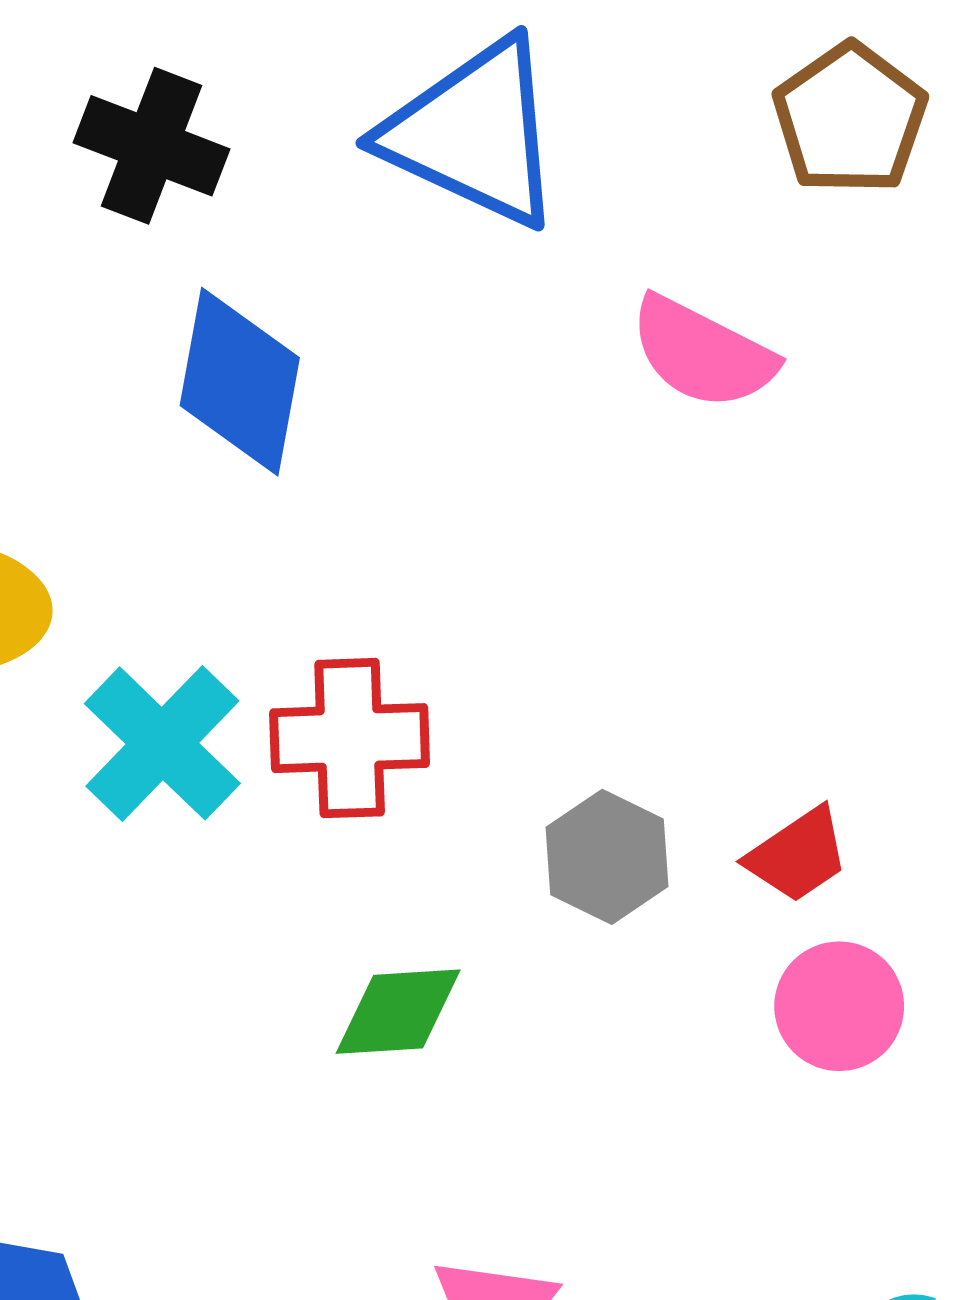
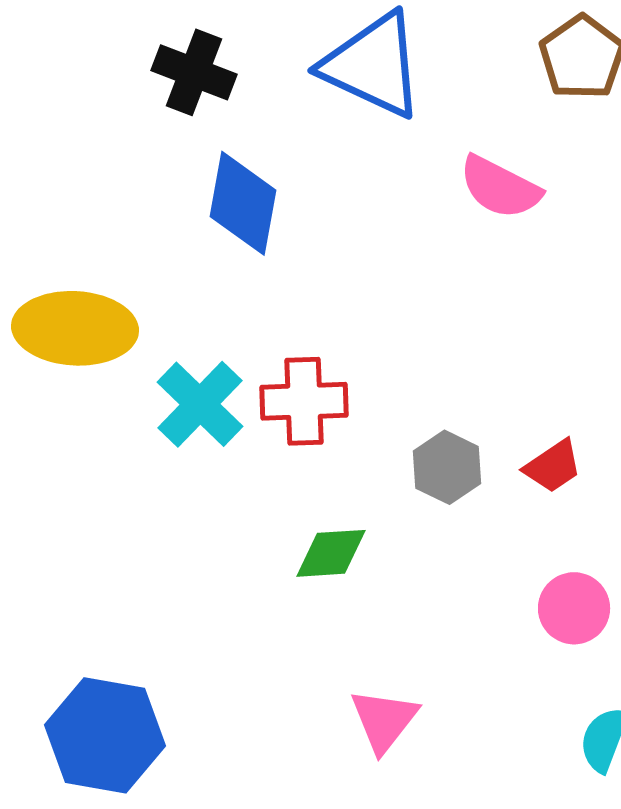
pink circle: (839, 1006) -> (574, 608), moved

